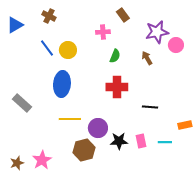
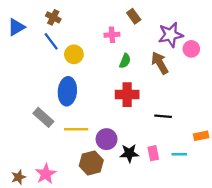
blue line: (47, 48) -> (51, 41), moved
brown arrow: (147, 58) -> (160, 63), size x1.5
gray rectangle: (22, 103) -> (43, 117), moved

